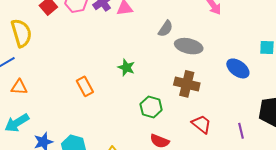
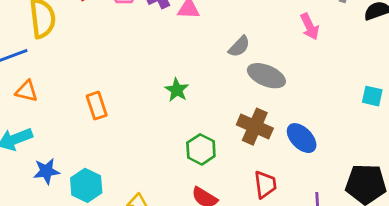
blue ellipse: (238, 68) -> (302, 138), moved
orange rectangle: (85, 86) -> (97, 106), moved
red trapezoid: (201, 124) -> (265, 185), turned 35

